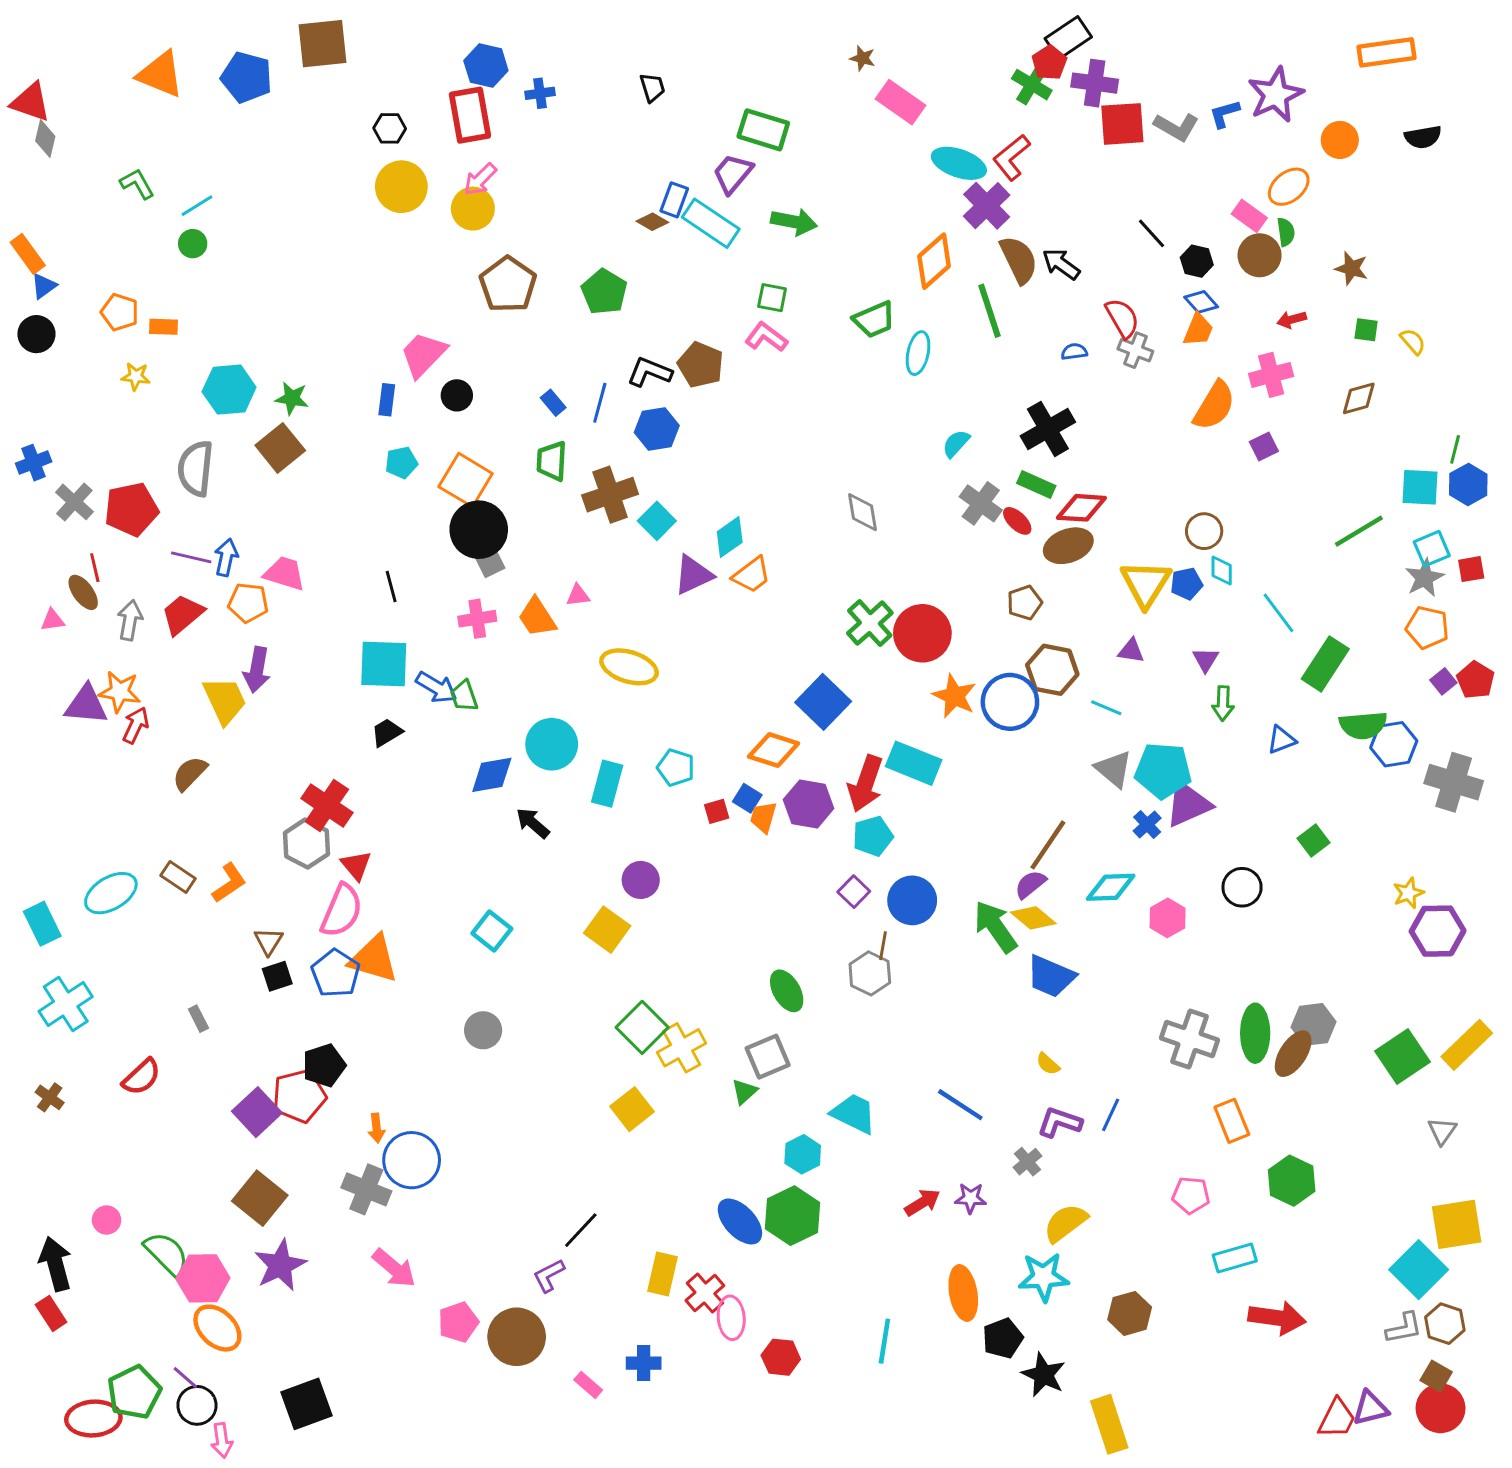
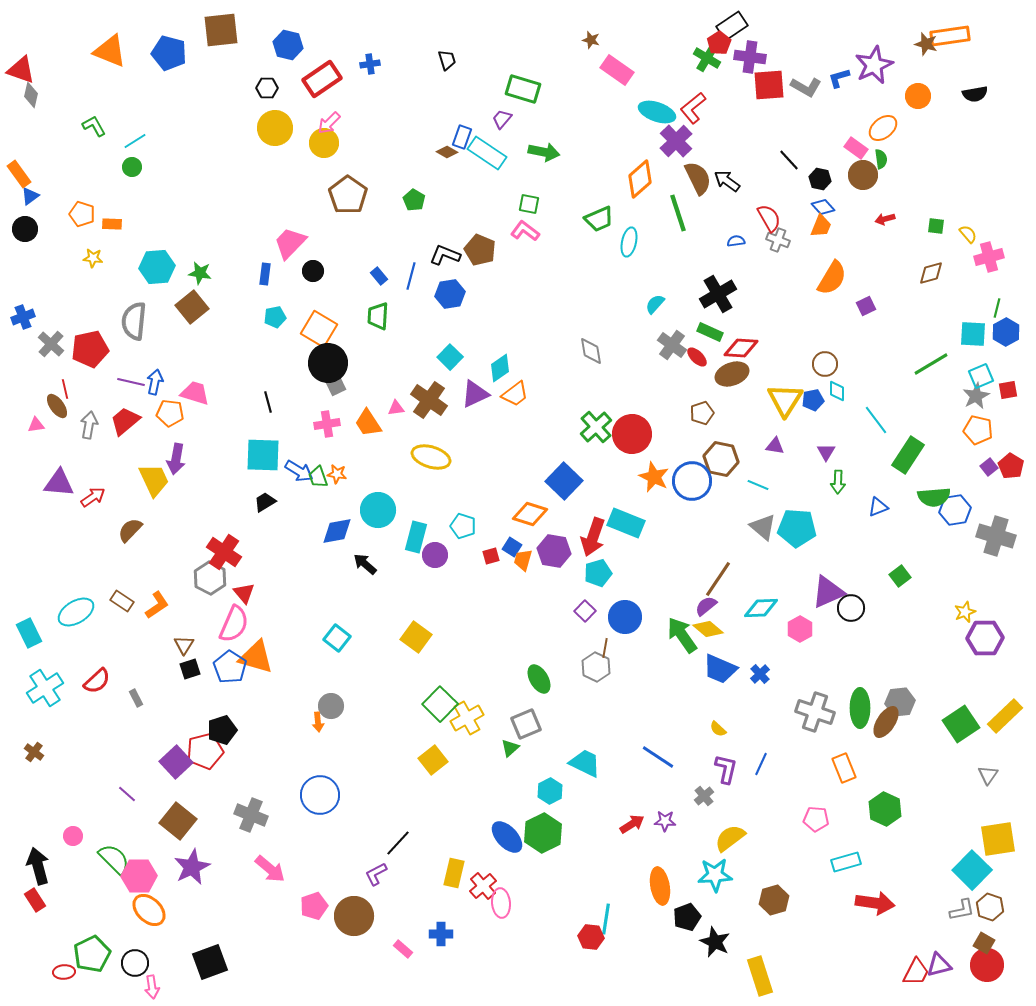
blue hexagon: (486, 66) -> (288, 45), moved
red rectangle: (470, 115) -> (322, 79), turned 66
purple trapezoid: (733, 174) -> (502, 119), size x0.7
brown star: (1351, 268) -> (926, 44), moved
green pentagon: (604, 292) -> (414, 200), size x0.7
pink cross: (1271, 375) -> (989, 257), moved
brown cross: (610, 495) -> (429, 400), moved, turned -36
orange star: (120, 692) -> (337, 474), moved, size x0.7
red arrow: (136, 725) -> (93, 497), turned 30
purple triangle: (1188, 804) -> (828, 592), moved
blue cross: (1147, 824) -> (760, 674), moved
purple circle: (641, 880) -> (435, 555), moved
red semicircle: (142, 1077) -> (97, 681), moved
purple L-shape: (1060, 1122) -> (726, 769), turned 84
orange arrow: (377, 1128) -> (318, 722), moved
blue circle: (412, 1160) -> (320, 795), moved
red hexagon: (781, 1357) -> (591, 937), moved
purple line: (185, 1378) -> (127, 794), moved
red ellipse: (93, 1419) -> (64, 972), size x0.6

